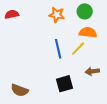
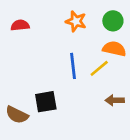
red semicircle: (12, 14) -> (20, 25), moved
black square: (65, 84) -> (46, 102), moved

